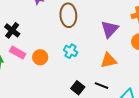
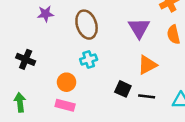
cyan cross: (71, 51) -> (89, 59), moved, turned -32
pink rectangle: (18, 53) -> (65, 105), moved
black square: (78, 88) -> (123, 89), moved

